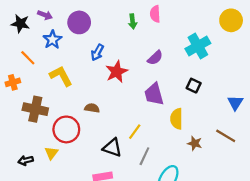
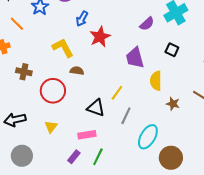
purple semicircle: (155, 58) -> (147, 24), moved
yellow L-shape: (61, 76) -> (63, 48), moved
brown cross: (35, 109) -> (24, 72), size x0.7
yellow triangle: (51, 153) -> (51, 127), moved
black arrow: (26, 160) -> (15, 120), size x1.5

